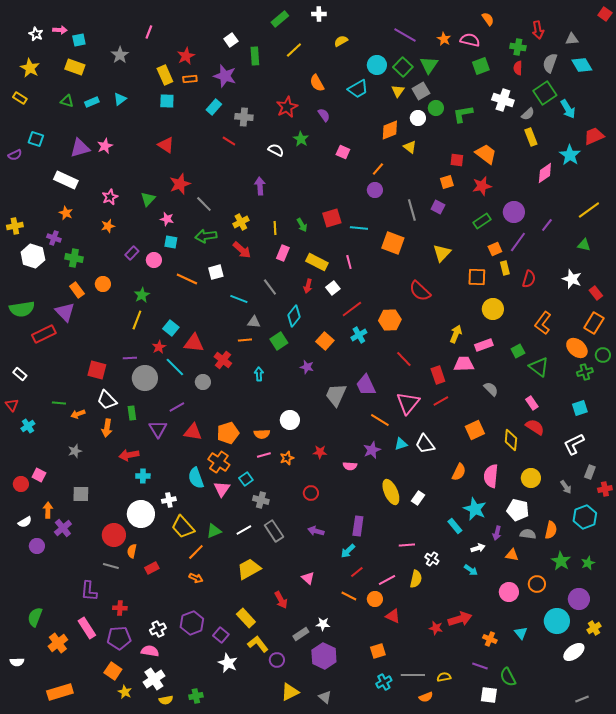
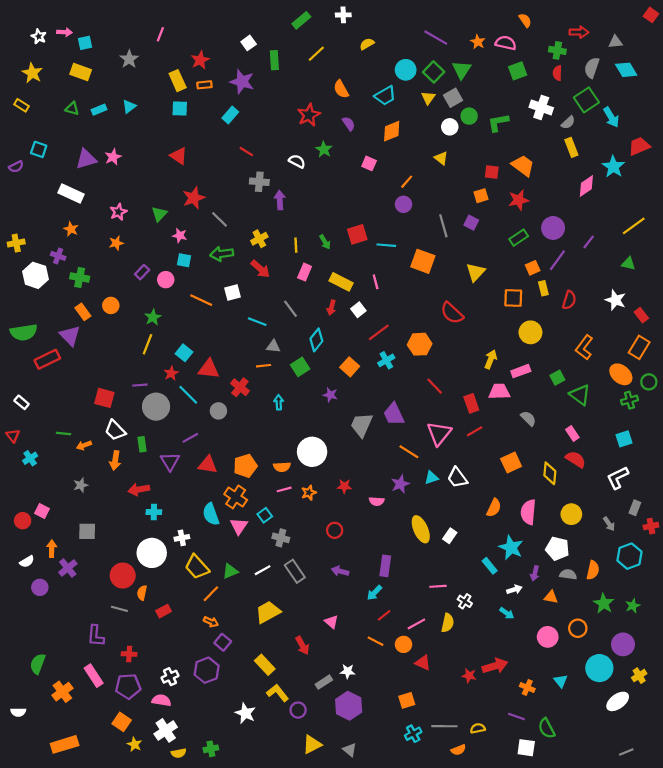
red arrow: (538, 30) -> (579, 32), turned -78
gray cross: (244, 117) -> (259, 182), moved
orange diamond: (390, 130) -> (392, 131), moved
white circle: (290, 420) -> (312, 452), size x1.4
purple square: (221, 635) -> (223, 642), moved

